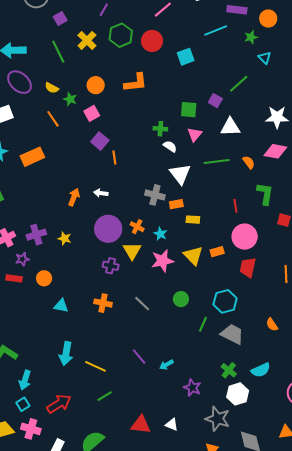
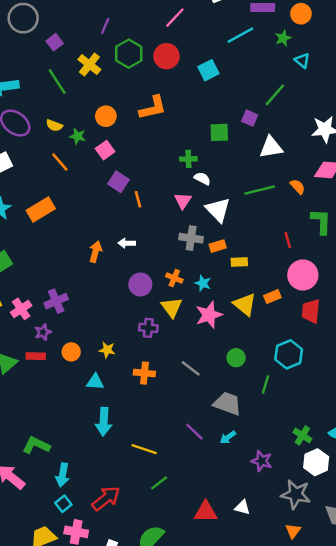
pink triangle: (195, 134) -> (183, 201), moved
purple circle: (108, 229) -> (140, 284), size x0.7
yellow star: (65, 238) -> (107, 350), moved
gray trapezoid: (232, 334) -> (228, 404), moved
cyan arrow: (66, 354) -> (104, 422), moved

